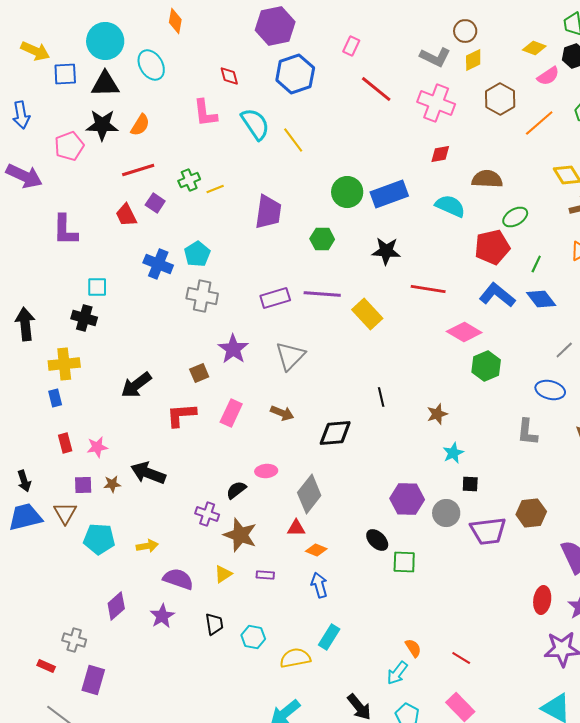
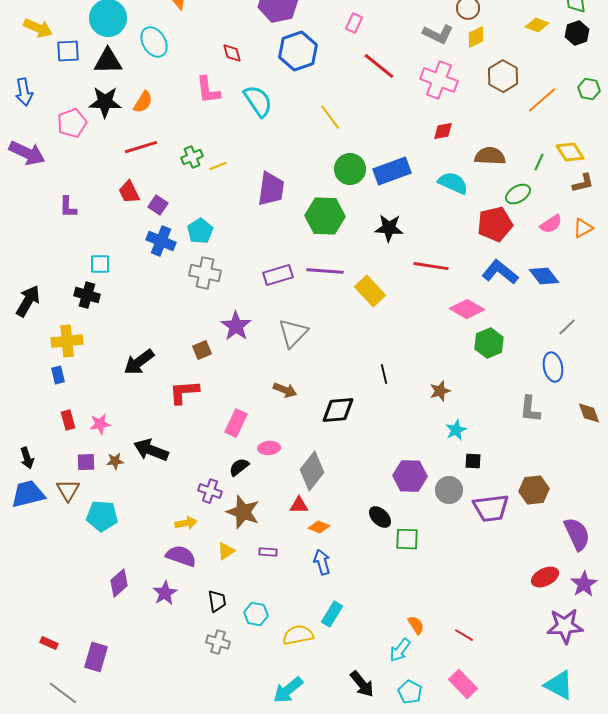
pink semicircle: (548, 76) -> (551, 224), moved
yellow line: (293, 140) -> (330, 117), moved
purple square: (155, 203) -> (158, 205), moved
purple L-shape: (65, 230) -> (68, 207), size x0.7
green hexagon: (322, 239) -> (325, 216), size x1.6
green line: (536, 264) -> (539, 162), moved
black arrow: (25, 324) -> (28, 301), turned 36
blue ellipse: (550, 390) -> (553, 367), turned 64
pink rectangle: (231, 413) -> (236, 423), moved
yellow arrow: (147, 546) -> (186, 523), moved
red ellipse: (542, 600) -> (545, 577), turned 56
gray cross: (74, 640) -> (218, 642), moved

